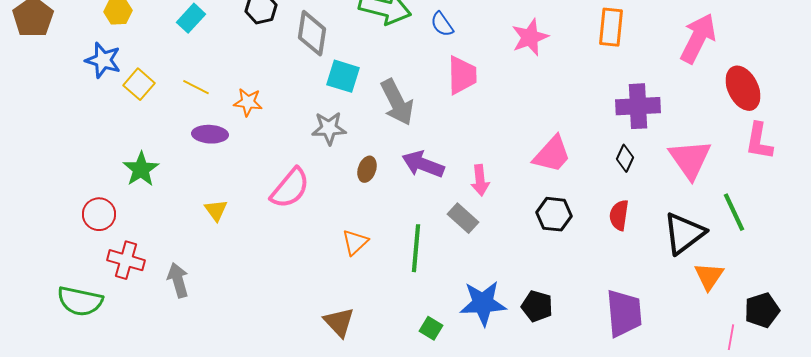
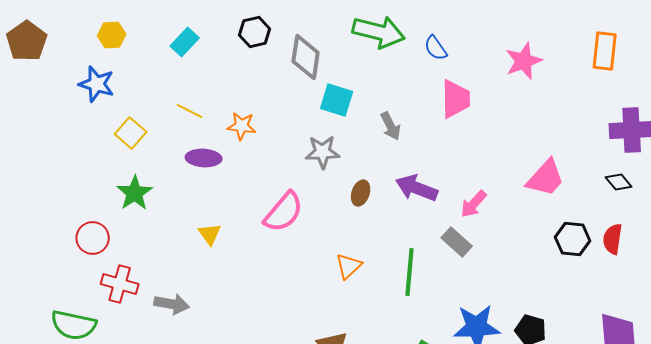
yellow square: (139, 84) -> (131, 133), moved
gray arrow: (397, 102) -> (391, 126), size x0.6
black diamond: (625, 158) -> (619, 182), turned -64
pink arrow: (480, 180) -> (474, 204), turned 48
black hexagon: (554, 214) -> (573, 239), moved
gray arrow: (178, 280) -> (172, 304), turned 116

